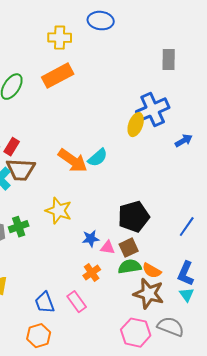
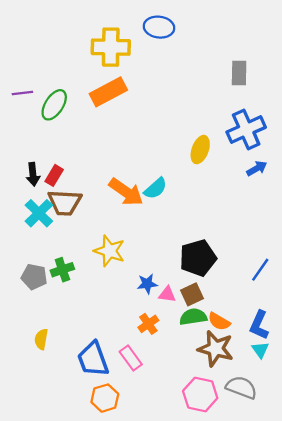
yellow cross: (60, 38) -> (111, 47), size x1.4
blue cross: (153, 110) -> (246, 130), moved
blue trapezoid: (45, 303) -> (93, 359), size x1.4
orange hexagon: (39, 336) -> (105, 398), moved

